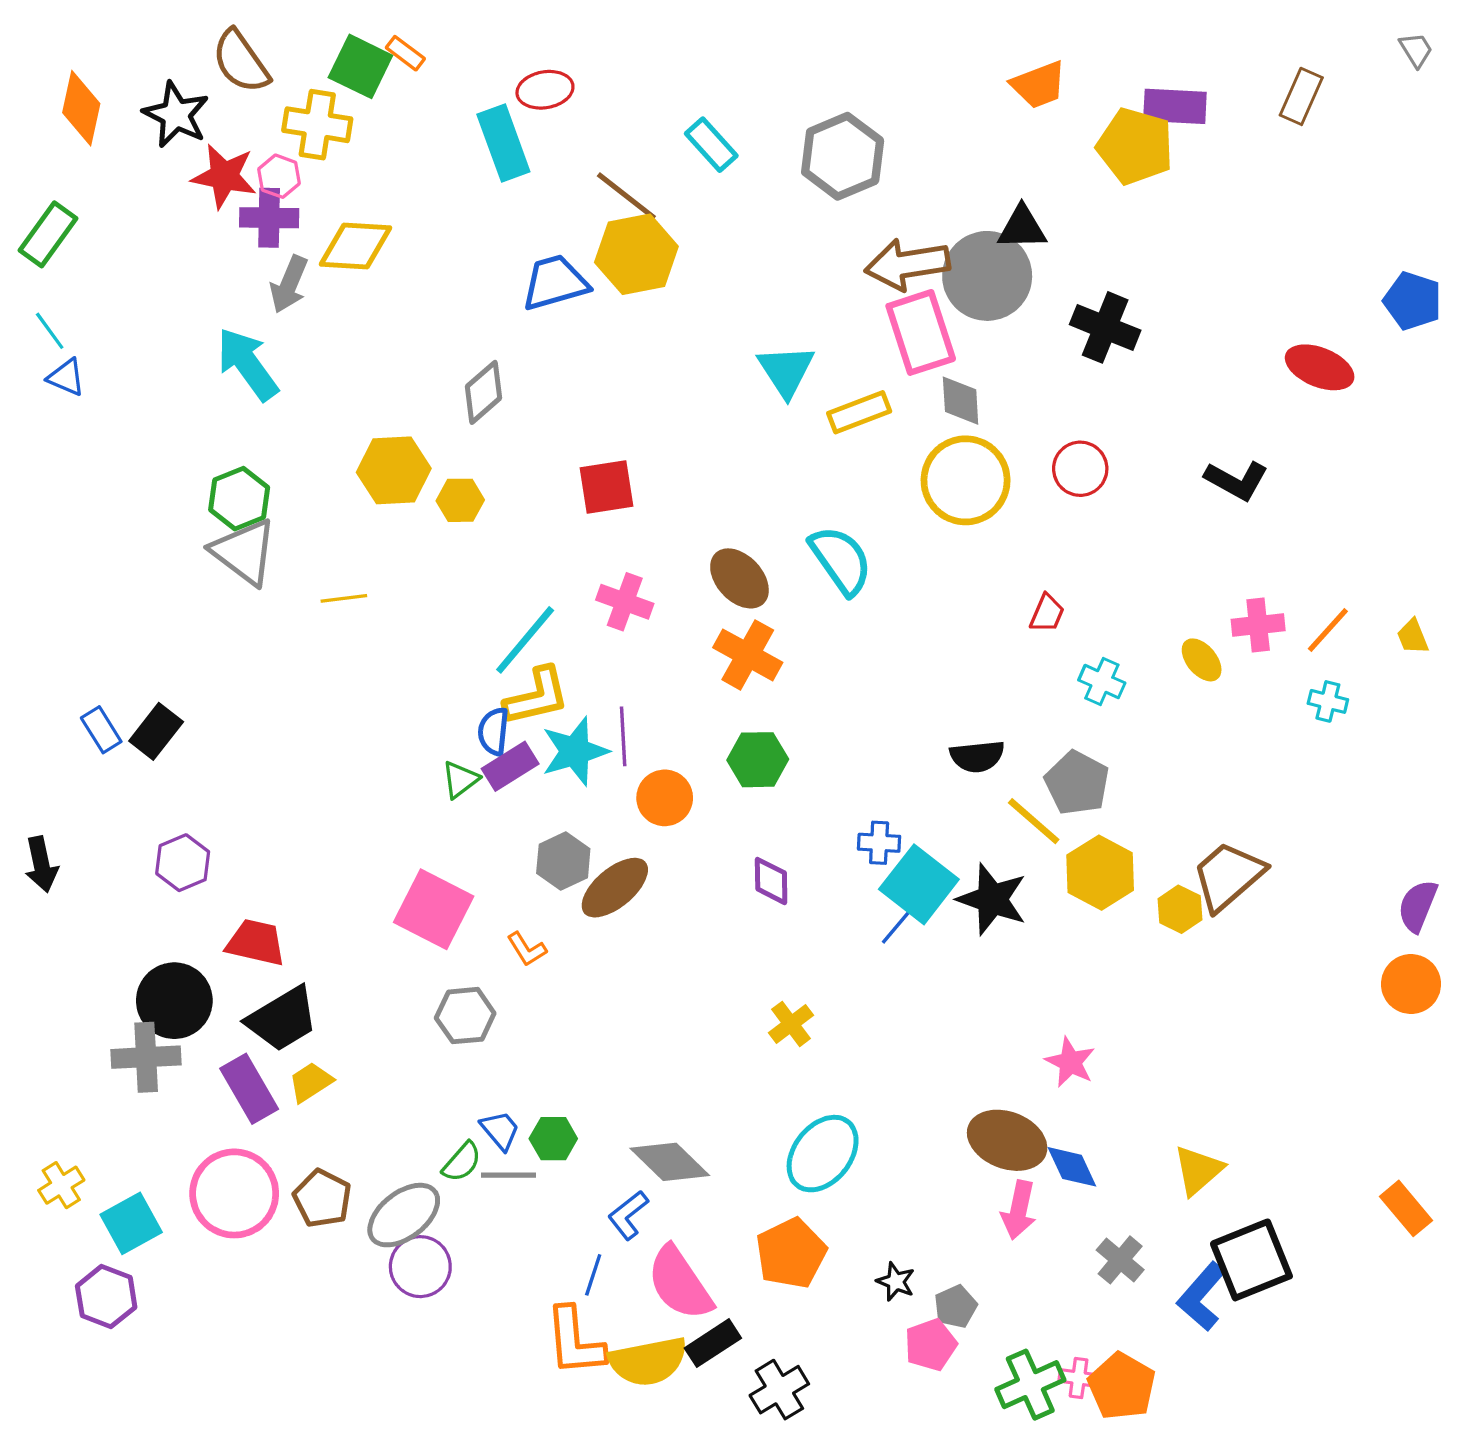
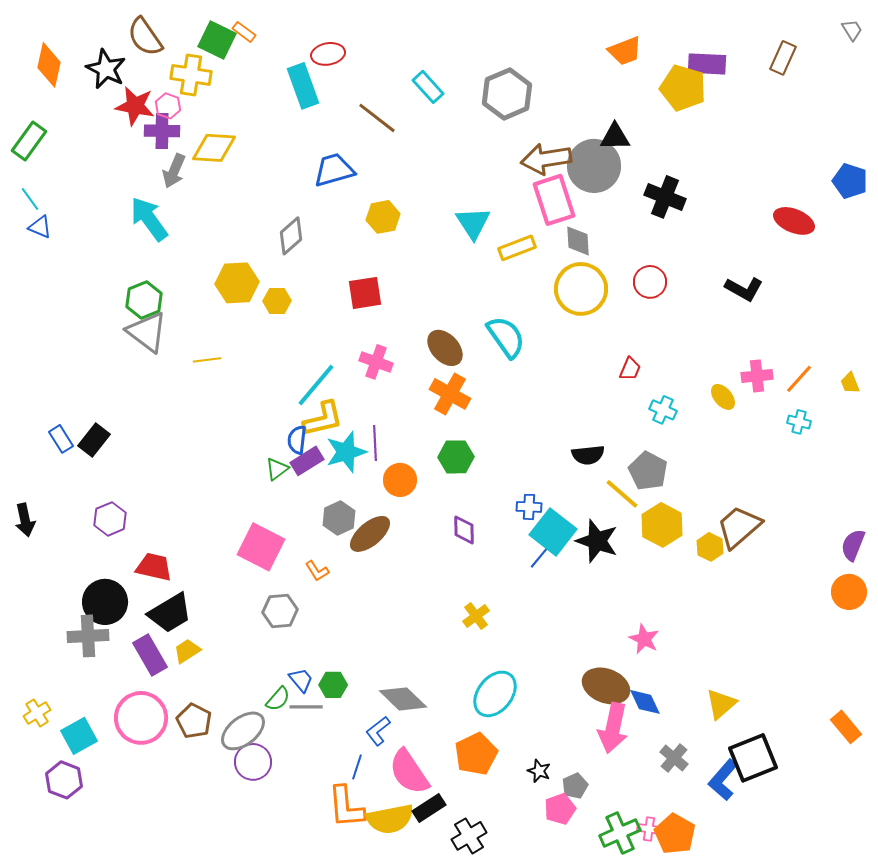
yellow hexagon: (636, 254) -> (383, 217), moved, size x0.7
pink arrow: (1019, 1210) -> (613, 728), size x1.4

